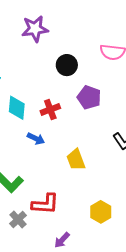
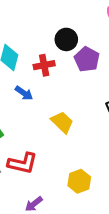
black circle: (67, 65) -> (66, 39), moved
yellow trapezoid: (76, 160) -> (62, 122), turned 145

